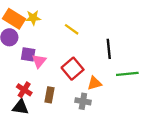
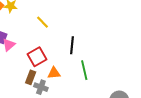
green line: (127, 74) -> (84, 70), turned 72
brown rectangle: (50, 95) -> (31, 77), moved

